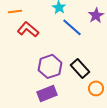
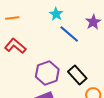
red L-shape: (28, 29) -> (15, 46), moved

